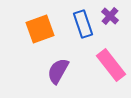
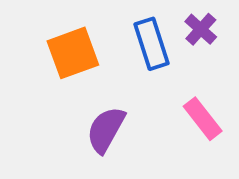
pink rectangle: (111, 65) -> (203, 119), size x0.7

